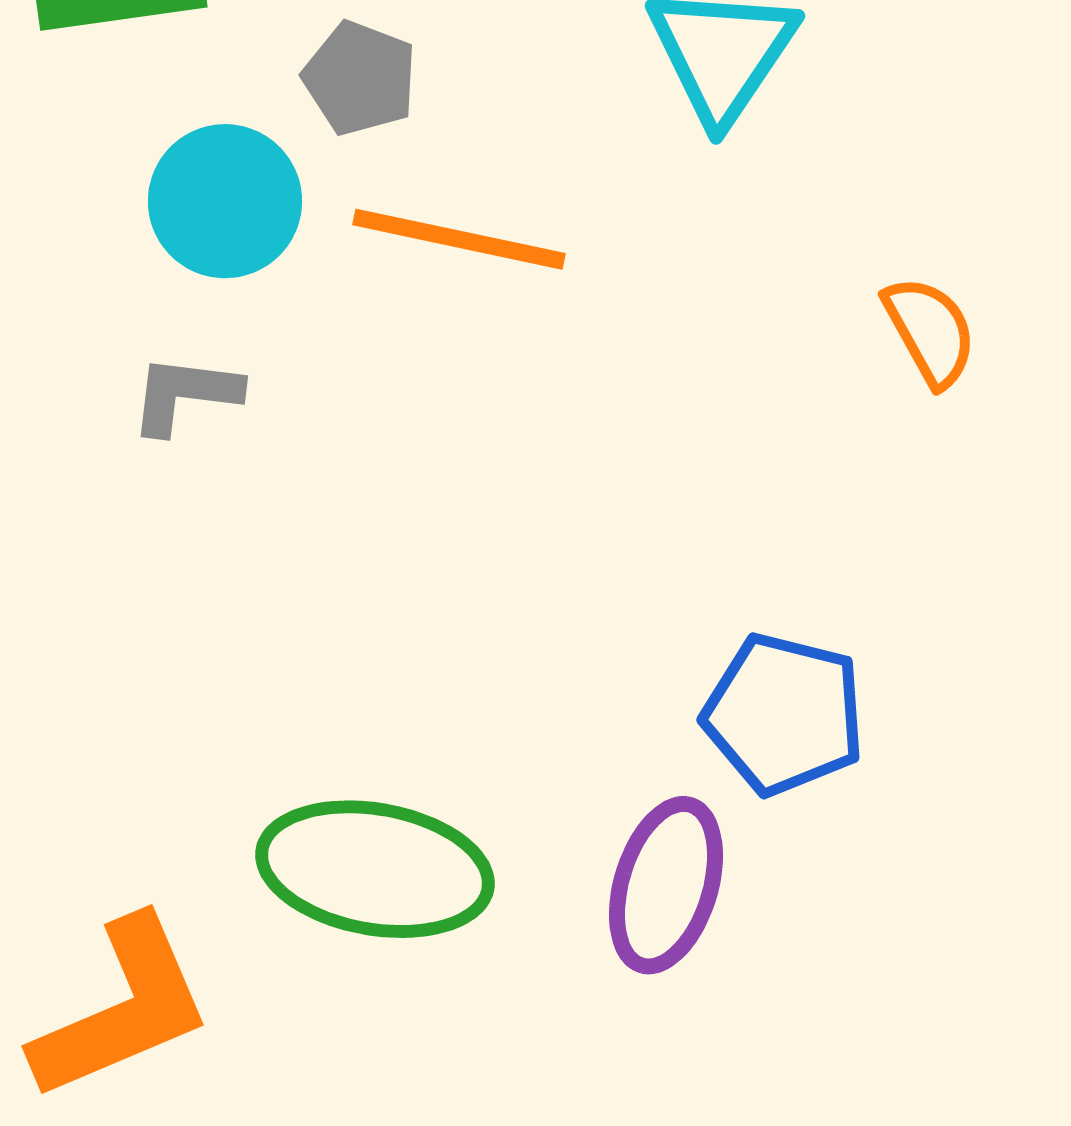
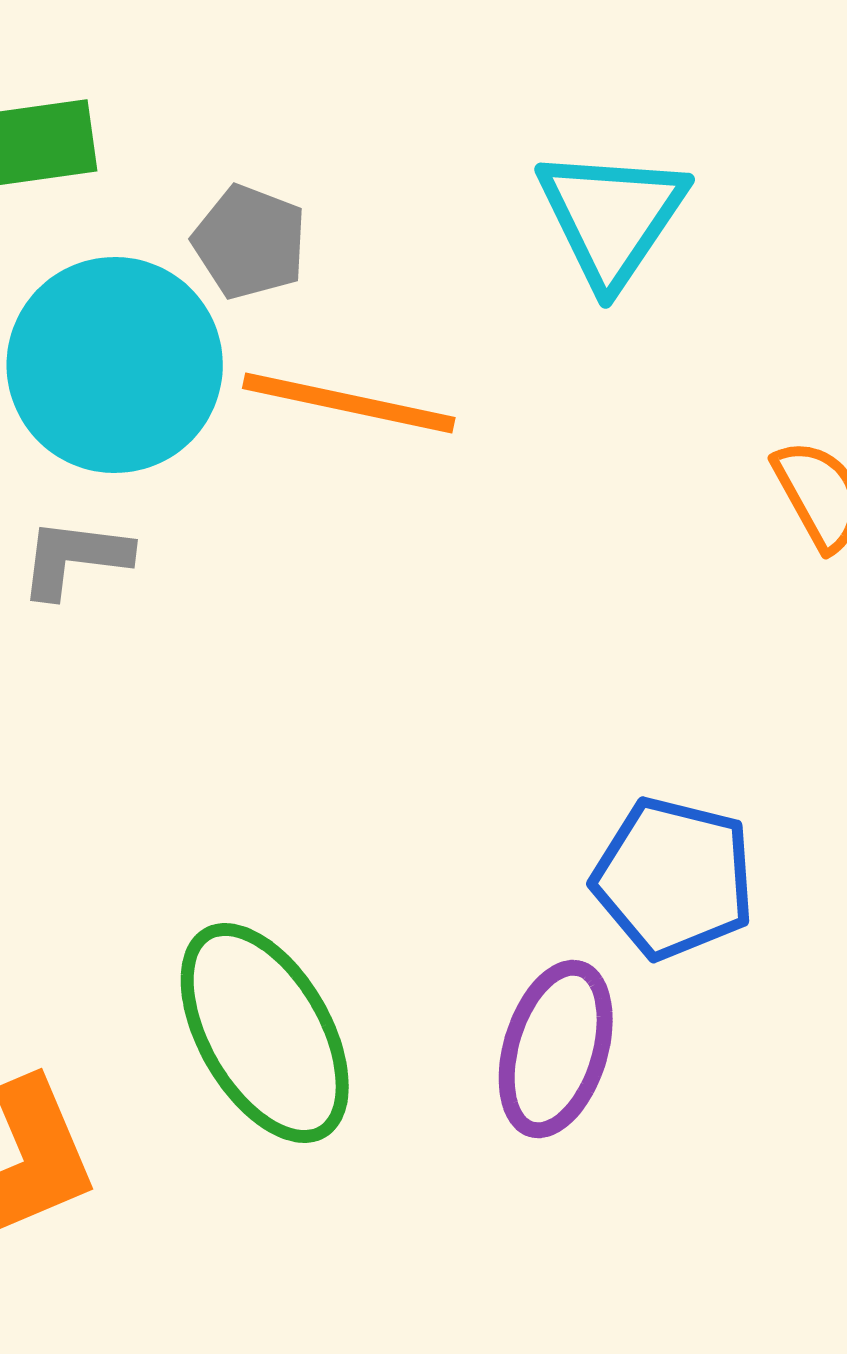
cyan circle: (225, 201) -> (115, 365), size x1.4
green ellipse: (375, 869) -> (265, 1033), turned 50

